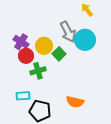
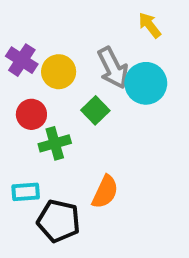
purple cross: (21, 42) -> (22, 60), moved
yellow circle: (44, 46) -> (59, 72), moved
orange semicircle: (75, 102) -> (105, 192), moved, turned -78

